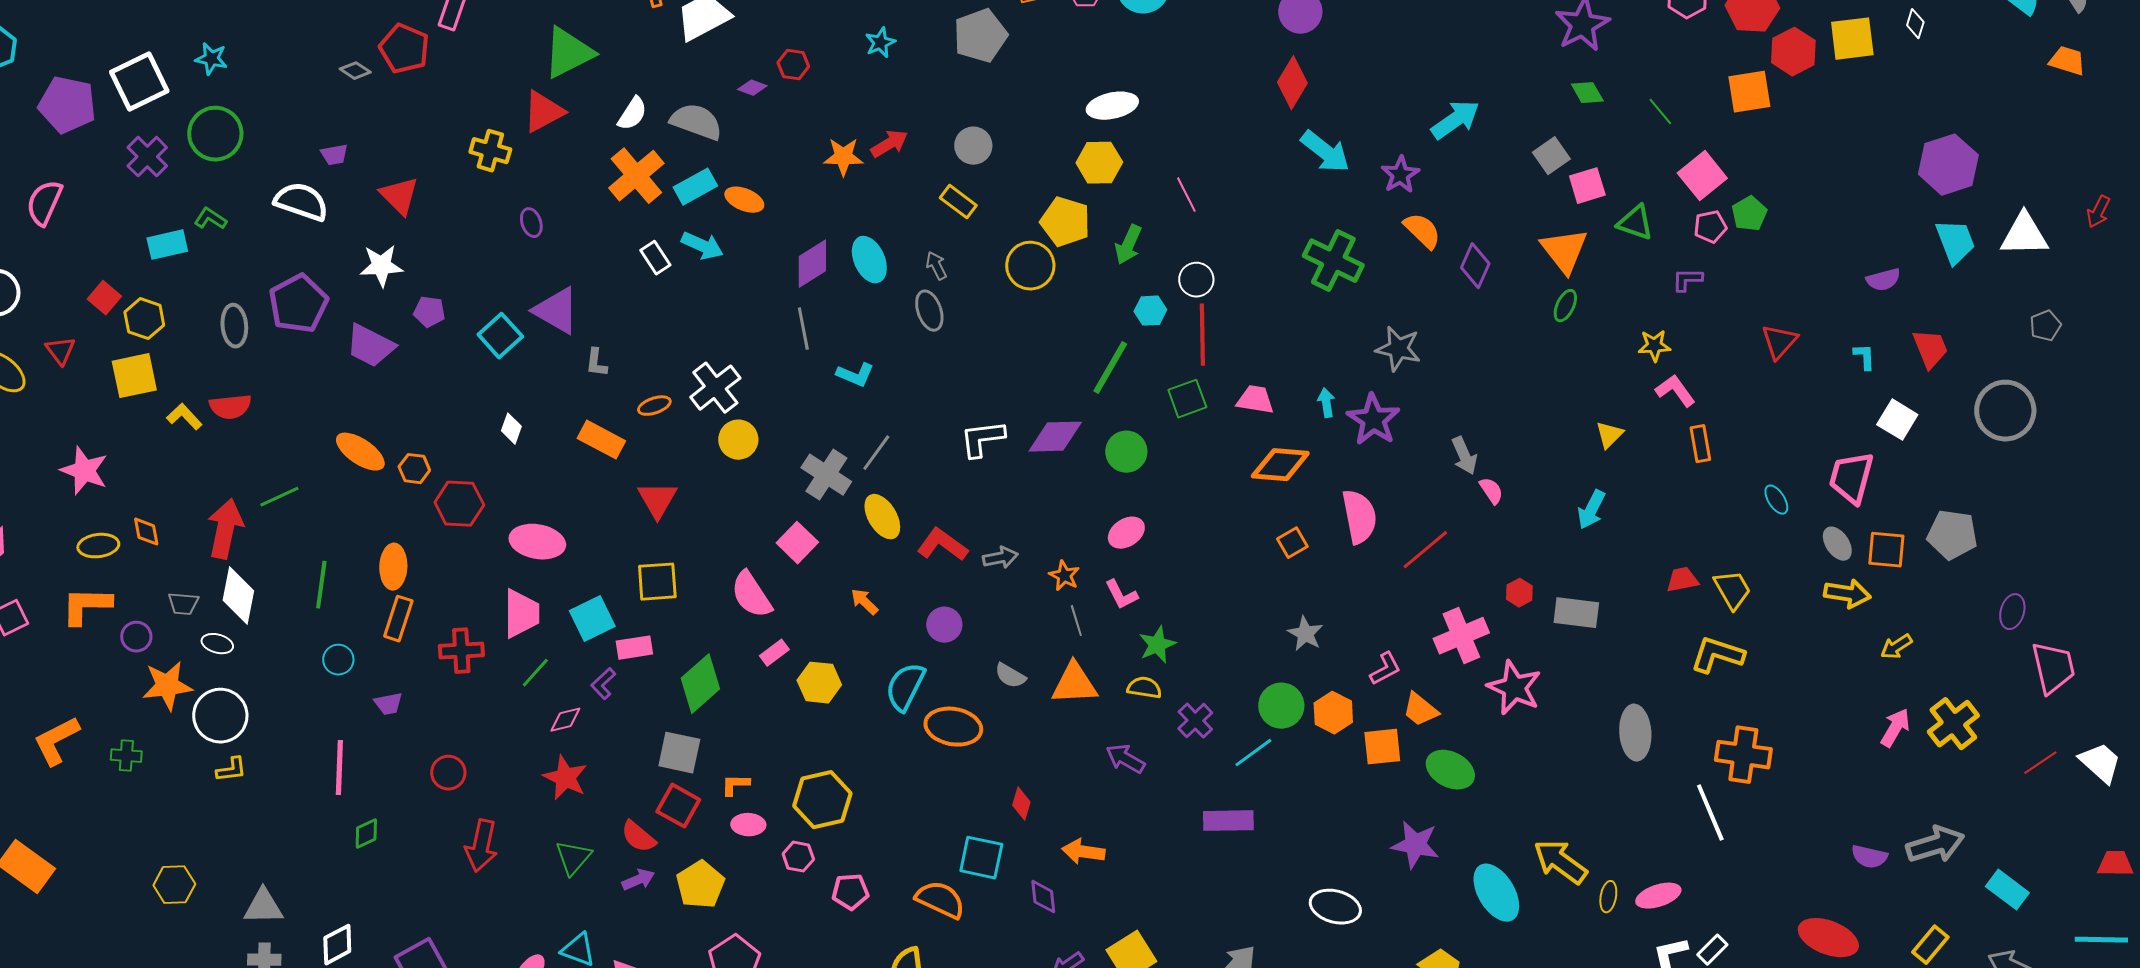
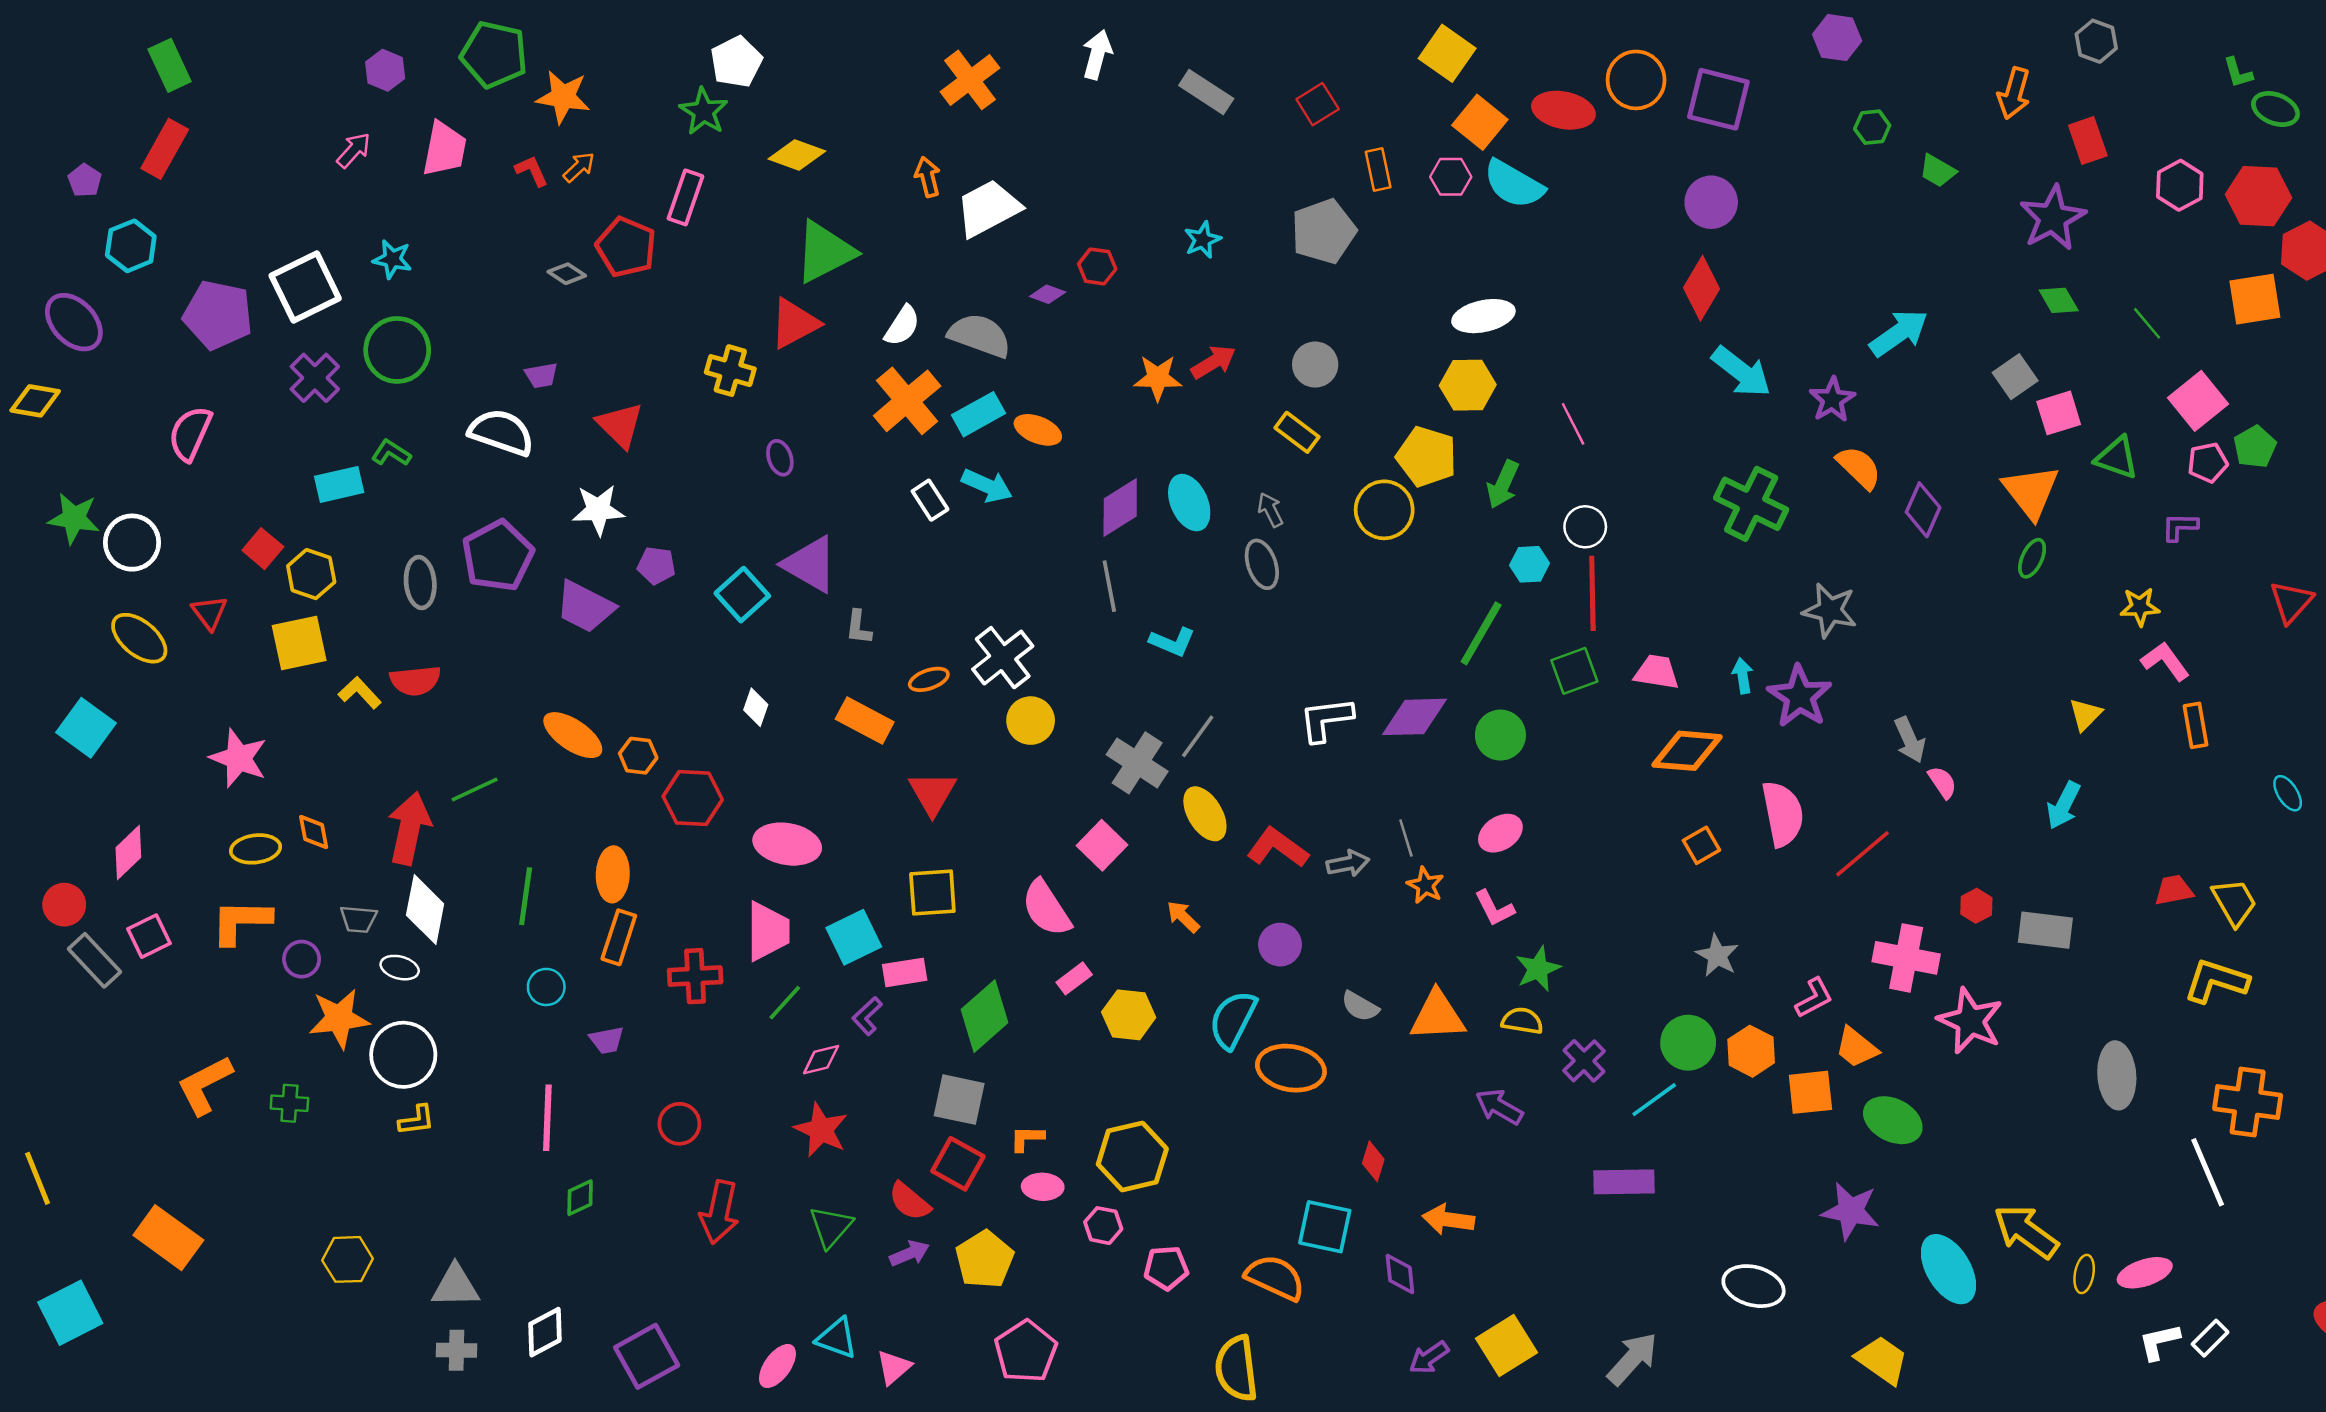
gray line: (1076, 621) -> (1406, 838), moved
pink cross: (1461, 636) -> (1906, 958), turned 34

